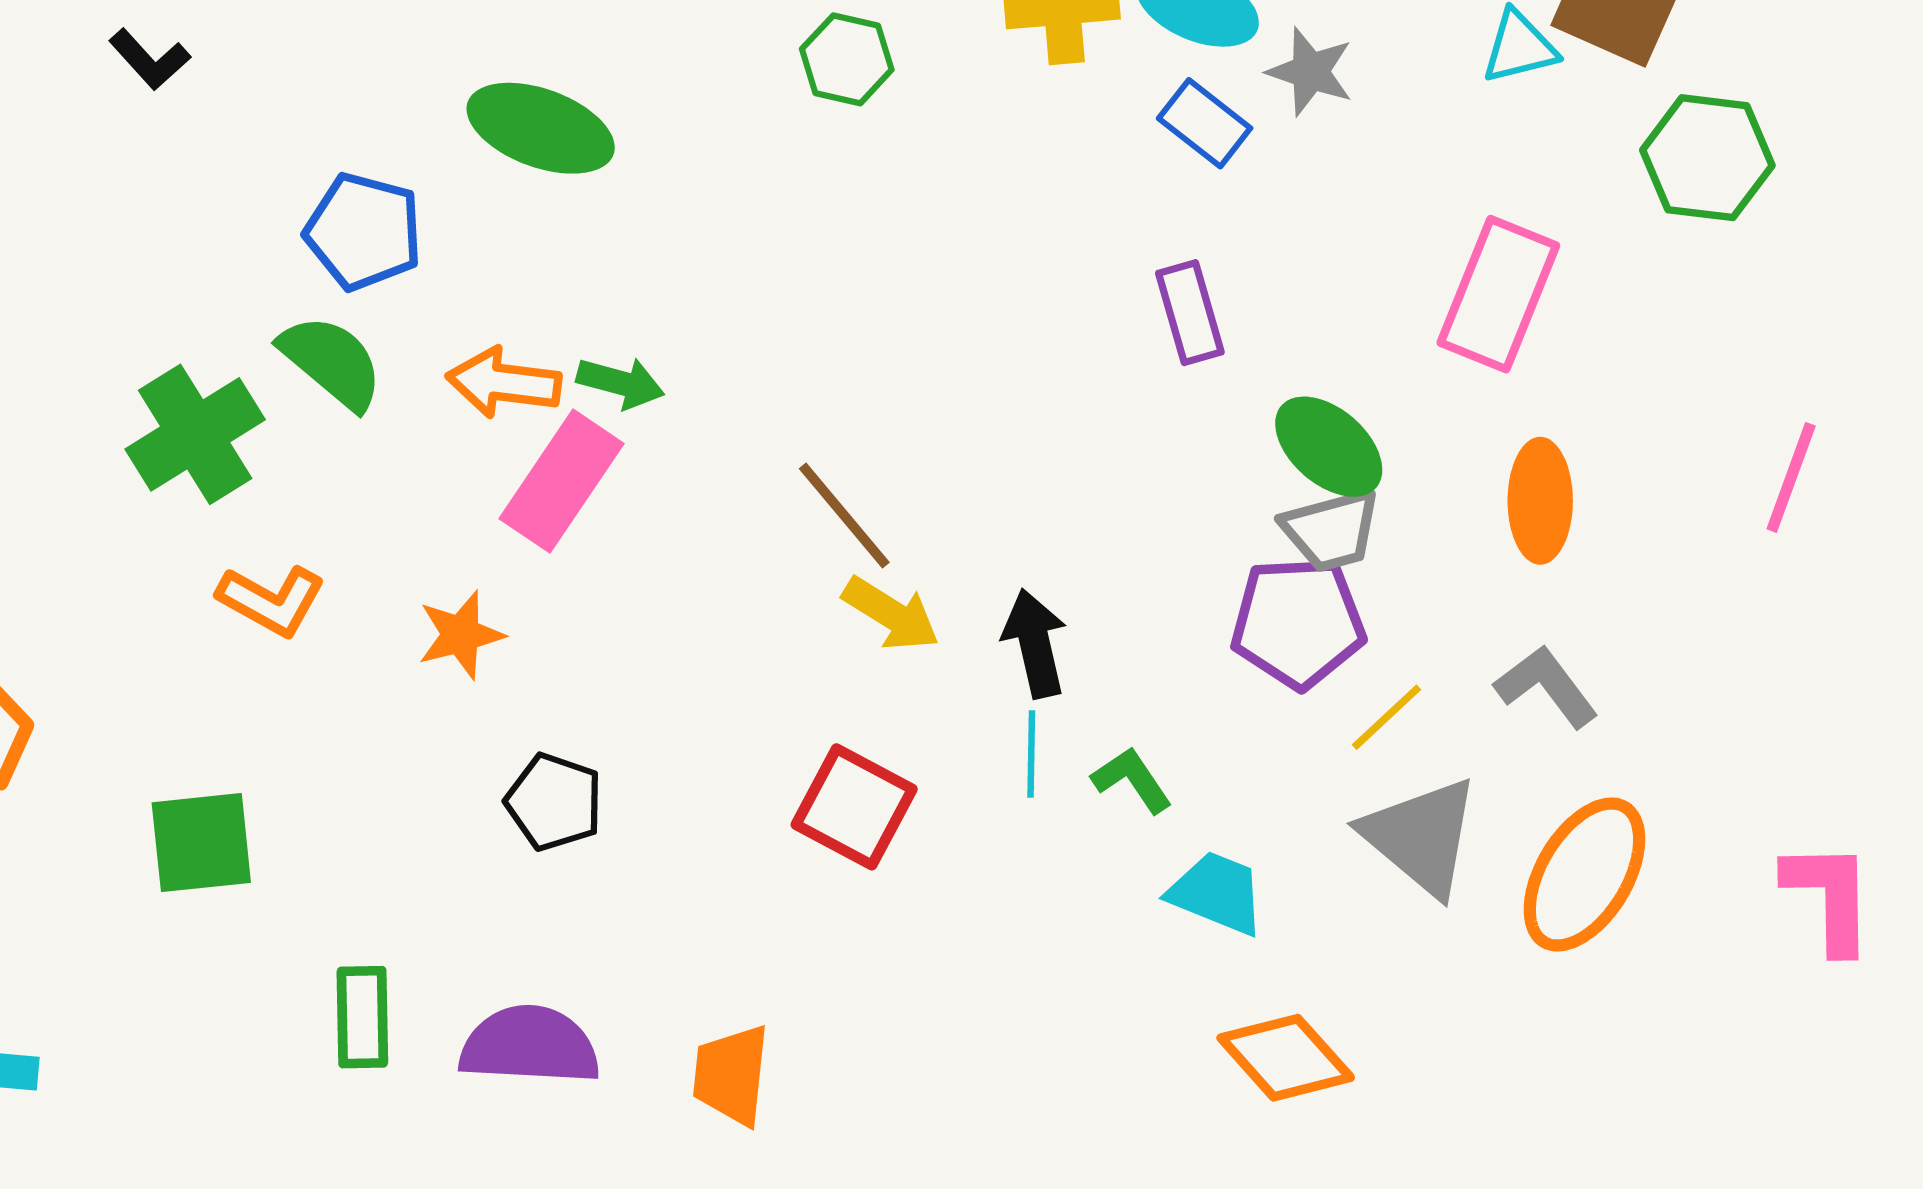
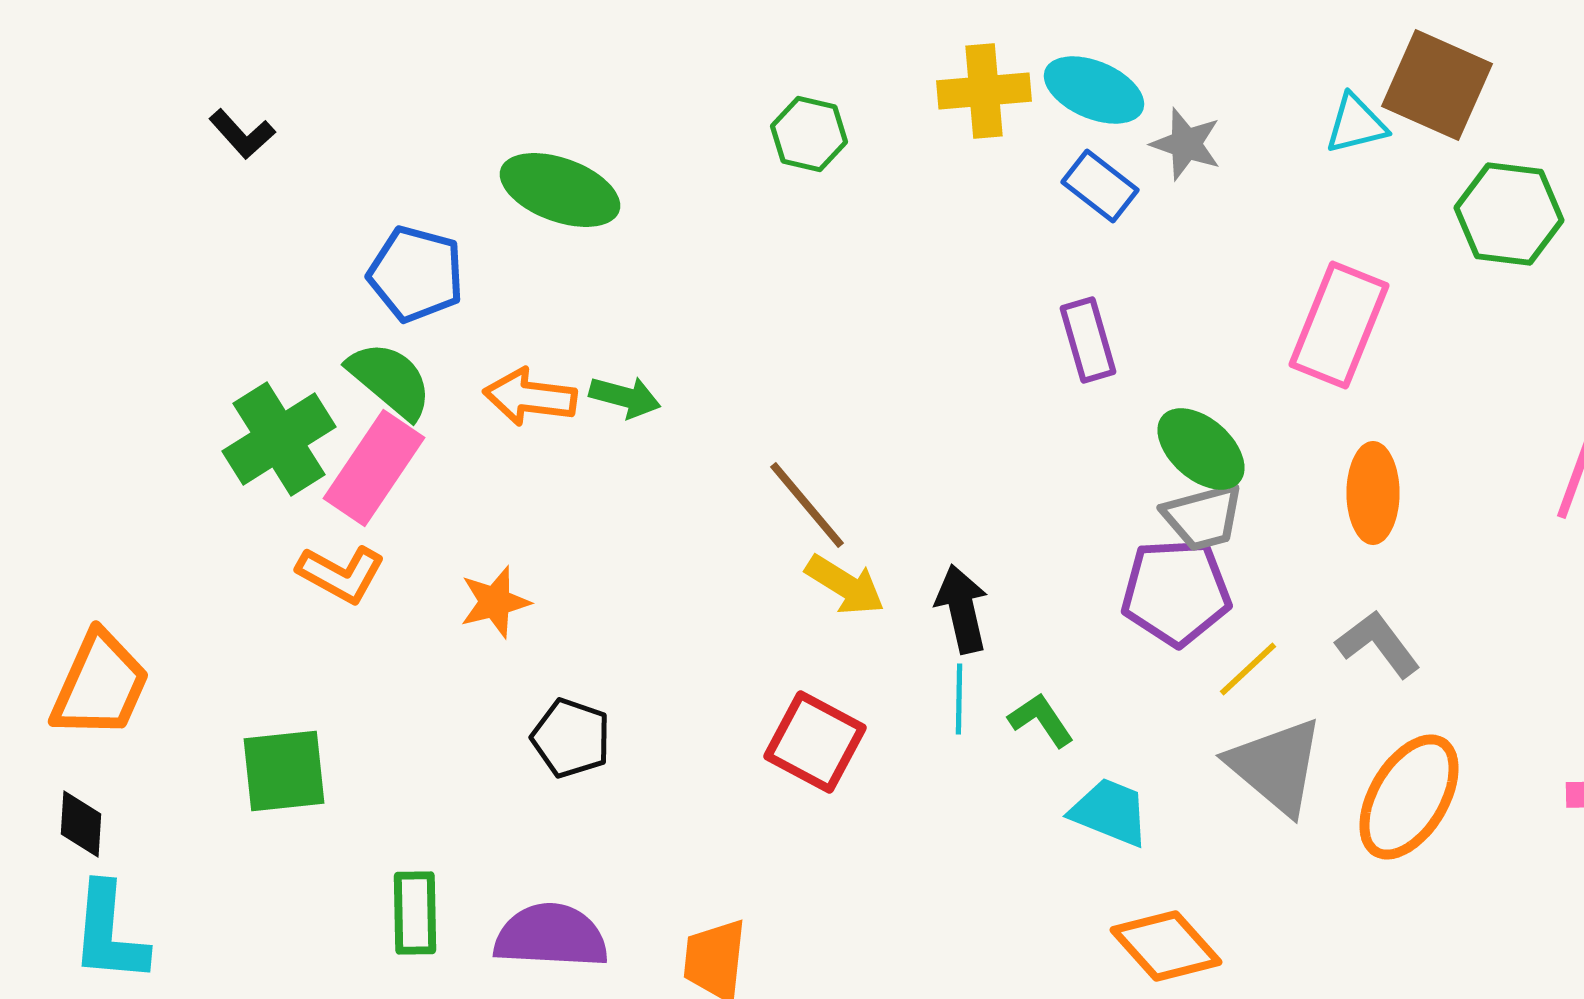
pink rectangle: (562, 481) -> (374, 468), moved

